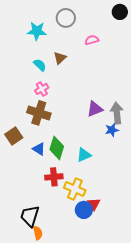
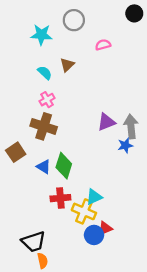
cyan triangle: (84, 155) -> (94, 197), moved
red triangle: (94, 204) -> (105, 228), turned 40
black trapezoid: (30, 216) -> (34, 242), turned -125

